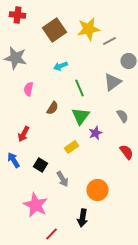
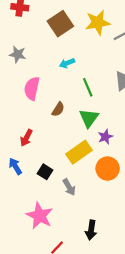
gray star: (16, 58) -> (18, 54), size x0.7
pink semicircle: (29, 89) -> (32, 88), size x1.5
yellow rectangle: (72, 147) -> (79, 152), size x1.6
orange circle: (98, 190) -> (108, 169), moved

